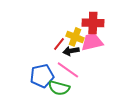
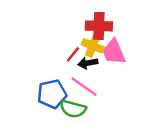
red cross: (93, 23) -> (99, 26), moved
pink trapezoid: (92, 42) -> (114, 52), turned -100

